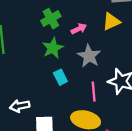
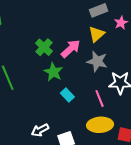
pink arrow: (79, 29) -> (71, 49), size x1.5
gray star: (89, 56) -> (97, 61), moved

